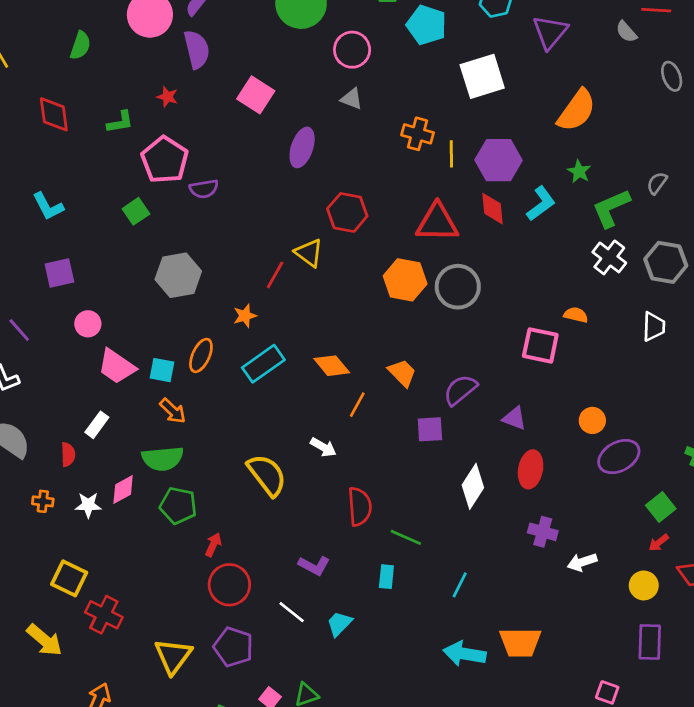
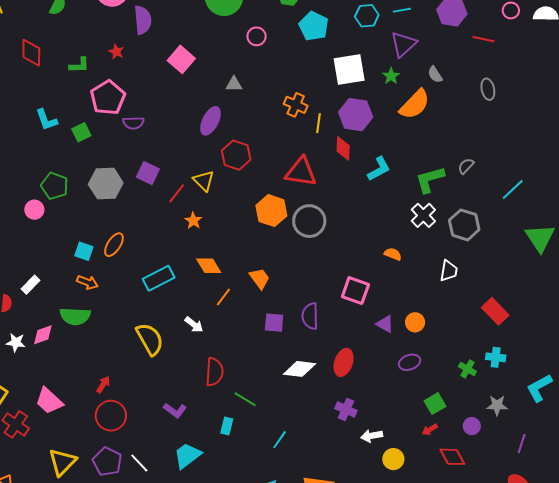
gray semicircle: (626, 32) -> (435, 75), moved
pink circle: (352, 50) -> (257, 36), size x0.7
gray triangle: (352, 99) -> (234, 84), moved, turned -30
purple ellipse: (302, 147) -> (210, 121), moved
purple hexagon: (499, 160) -> (356, 115), moved
green star: (579, 171) -> (391, 76), moved
cyan L-shape: (48, 206) -> (46, 120), moved
red diamond: (493, 209) -> (343, 148), moved
purple square: (59, 273) -> (148, 173), moved, turned 30
orange star: (245, 316) -> (193, 221), moved, turned -30
pink square: (540, 345) -> (355, 291), moved
cyan rectangle: (263, 364) -> (159, 278), moved
pink trapezoid: (117, 366) -> (49, 401), moved
purple semicircle: (460, 390) -> (310, 316), moved, turned -60
orange arrow: (173, 411) -> (87, 282), turned -30
purple triangle: (514, 418) -> (385, 324), moved
orange circle: (592, 420) -> (415, 322), moved
purple ellipse: (619, 457) -> (410, 362), size x0.7
white diamond: (473, 486) -> (299, 369), turned 56
green pentagon: (178, 506) -> (55, 186), moved
yellow circle: (644, 585) -> (393, 459), moved
white line: (292, 612) -> (139, 463), moved
cyan trapezoid: (339, 624) -> (187, 456), size x1.4

